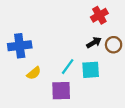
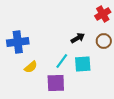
red cross: (99, 15) -> (103, 14), moved
black arrow: (94, 43) -> (78, 38), moved

